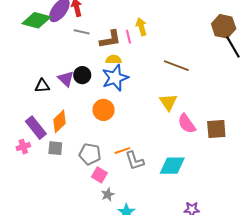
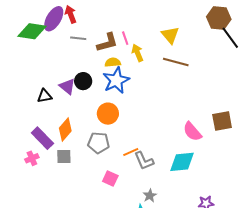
yellow arrow: (141, 27) -> (138, 53), moved
yellow triangle: (168, 102) -> (170, 35), moved
pink semicircle: (187, 124) -> (192, 132), moved
gray pentagon: (90, 154) -> (99, 143), moved
gray star: (108, 195) -> (150, 196), moved

